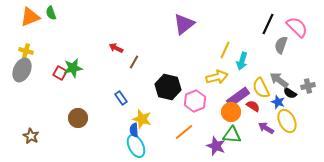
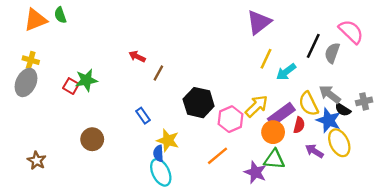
purple triangle: (184, 24) -> (259, 22), moved
black line: (268, 24) -> (313, 46), moved
cyan arrow: (242, 61) -> (286, 72), turned 36
yellow arrow: (217, 77) -> (257, 106), moved, turned -30
blue star: (278, 102) -> (329, 120), size x1.5
red semicircle: (253, 106) -> (299, 125), turned 72

